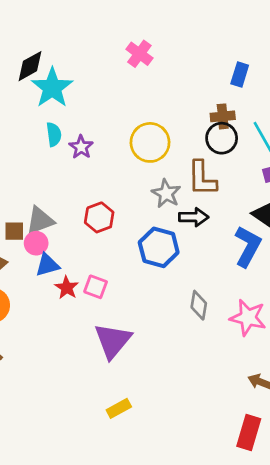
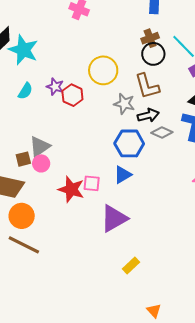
cyan semicircle: (54, 134) -> (25, 91), moved, turned 54
red hexagon: (99, 217) -> (72, 95), moved
blue triangle: (47, 265) -> (123, 175), moved
red star: (67, 288) -> (71, 189), size x1.5
gray diamond: (199, 305) -> (162, 133), moved, turned -60
purple triangle: (113, 341) -> (114, 218), turned 36

